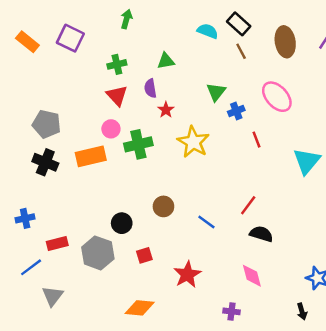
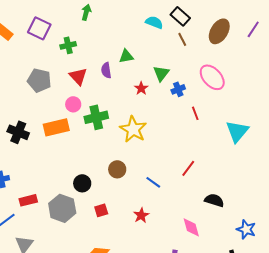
brown ellipse: (285, 42) -> (219, 31), turned 40
green triangle: (166, 61) -> (126, 56), moved
green cross: (117, 64) -> (68, 45), moved
red star: (166, 110) -> (141, 88), moved
gray pentagon: (47, 124) -> (39, 80), moved
yellow star: (193, 142) -> (133, 129), moved
black semicircle: (261, 234) -> (214, 200), moved
red star: (187, 274) -> (141, 215), moved, size x0.7

